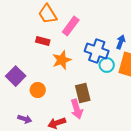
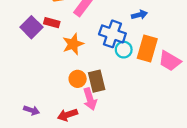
blue arrow: (121, 42) -> (139, 15), moved, turned 56
purple square: (16, 76) -> (31, 27), moved
orange circle: (38, 90) -> (78, 79), moved

